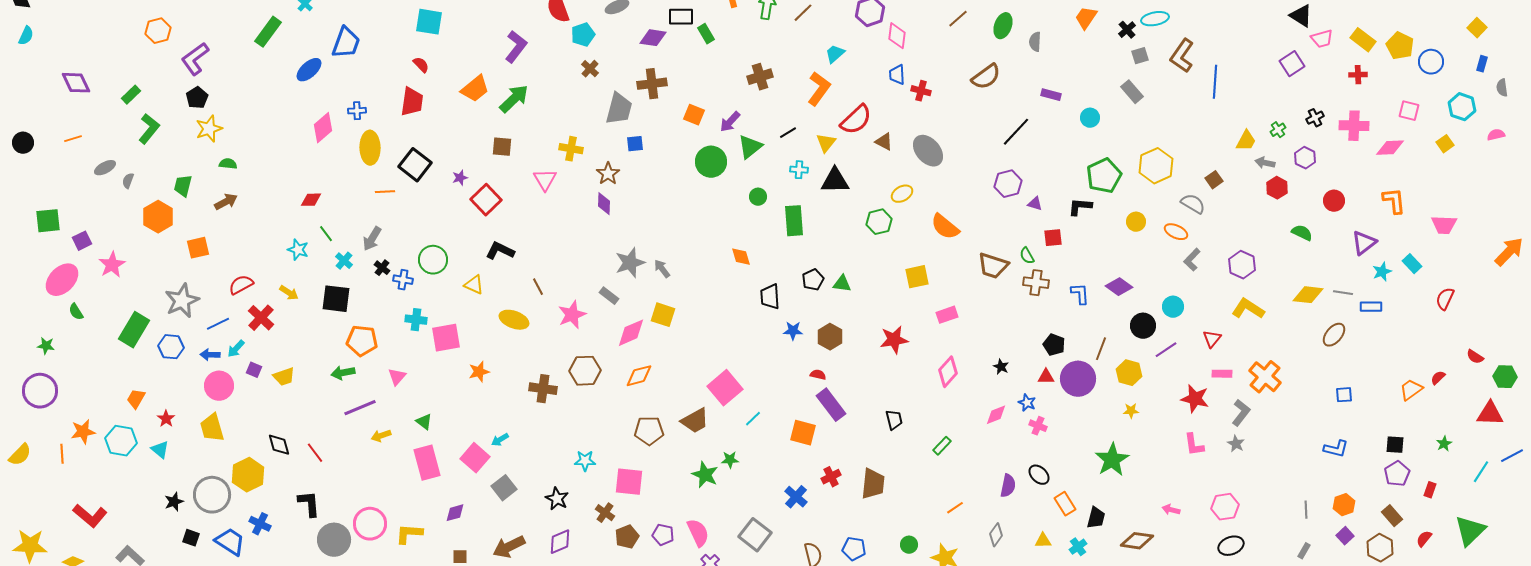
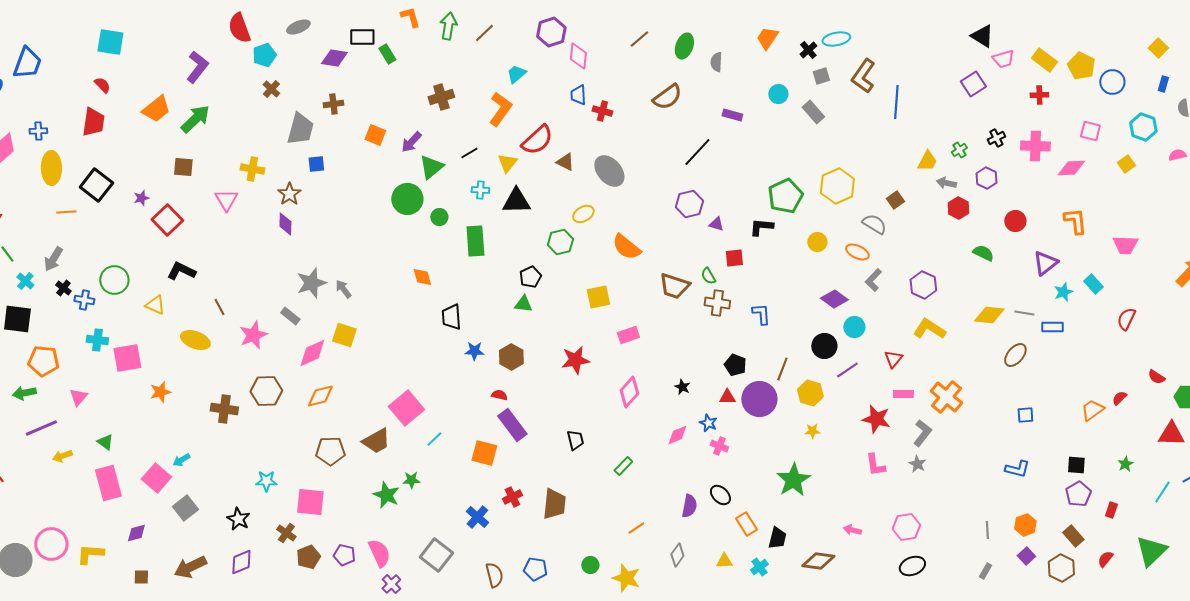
brown cross: (652, 84) -> (333, 104), size x0.7
cyan circle: (1090, 118) -> (778, 94), moved
green circle: (711, 162) -> (407, 199), moved
black pentagon: (813, 280) -> (530, 277), moved
purple diamond: (1119, 287) -> (834, 299), moved

